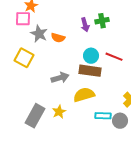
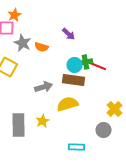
green cross: (102, 21) -> (86, 62), moved
purple arrow: (85, 25) -> (68, 34), turned -32
gray rectangle: (35, 116) -> (18, 125), turned -30
cyan rectangle: (103, 116) -> (76, 147), moved

